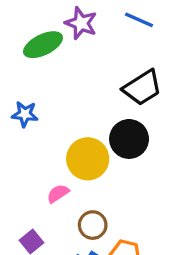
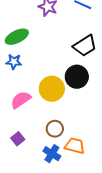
green ellipse: (43, 45) -> (17, 37), moved
pink semicircle: (58, 194) -> (21, 100), moved, size x1.5

